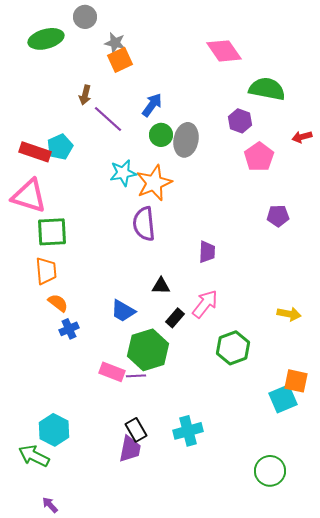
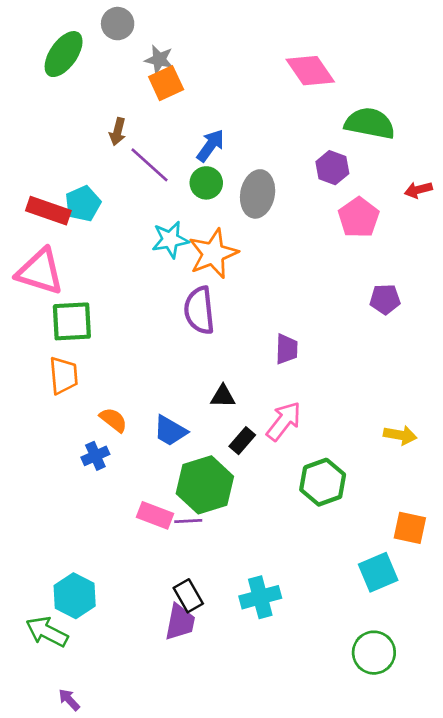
green ellipse: (46, 39) -> (64, 54), turned -40
green circle: (161, 135) -> (206, 183), moved
orange semicircle: (58, 303) -> (113, 420), moved
cyan square: (283, 399) -> (378, 572), moved

